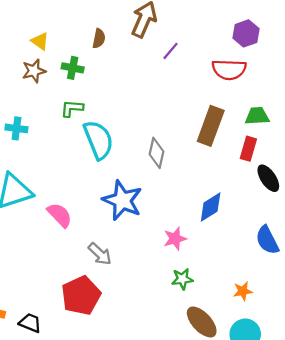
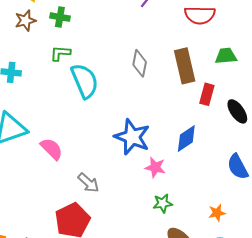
brown rectangle: (211, 126) -> (185, 66), turned -32
red rectangle: (248, 149) -> (207, 94), moved
gray diamond: (157, 153) -> (140, 63), moved
blue star: (122, 200) -> (132, 137), moved
pink star: (175, 239) -> (155, 167), turned 30

